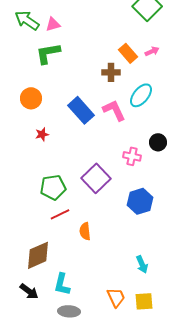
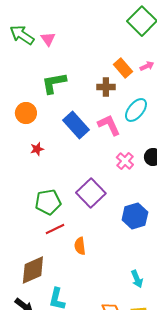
pink triangle: (53, 24) -> (48, 39), turned -49
green L-shape: (48, 53) -> (54, 83), moved
pink cross: (132, 156) -> (125, 161), moved, turned 30

